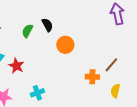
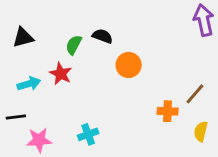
black semicircle: (47, 25) -> (103, 36), turned -40
red star: (16, 66) -> (61, 74), moved

